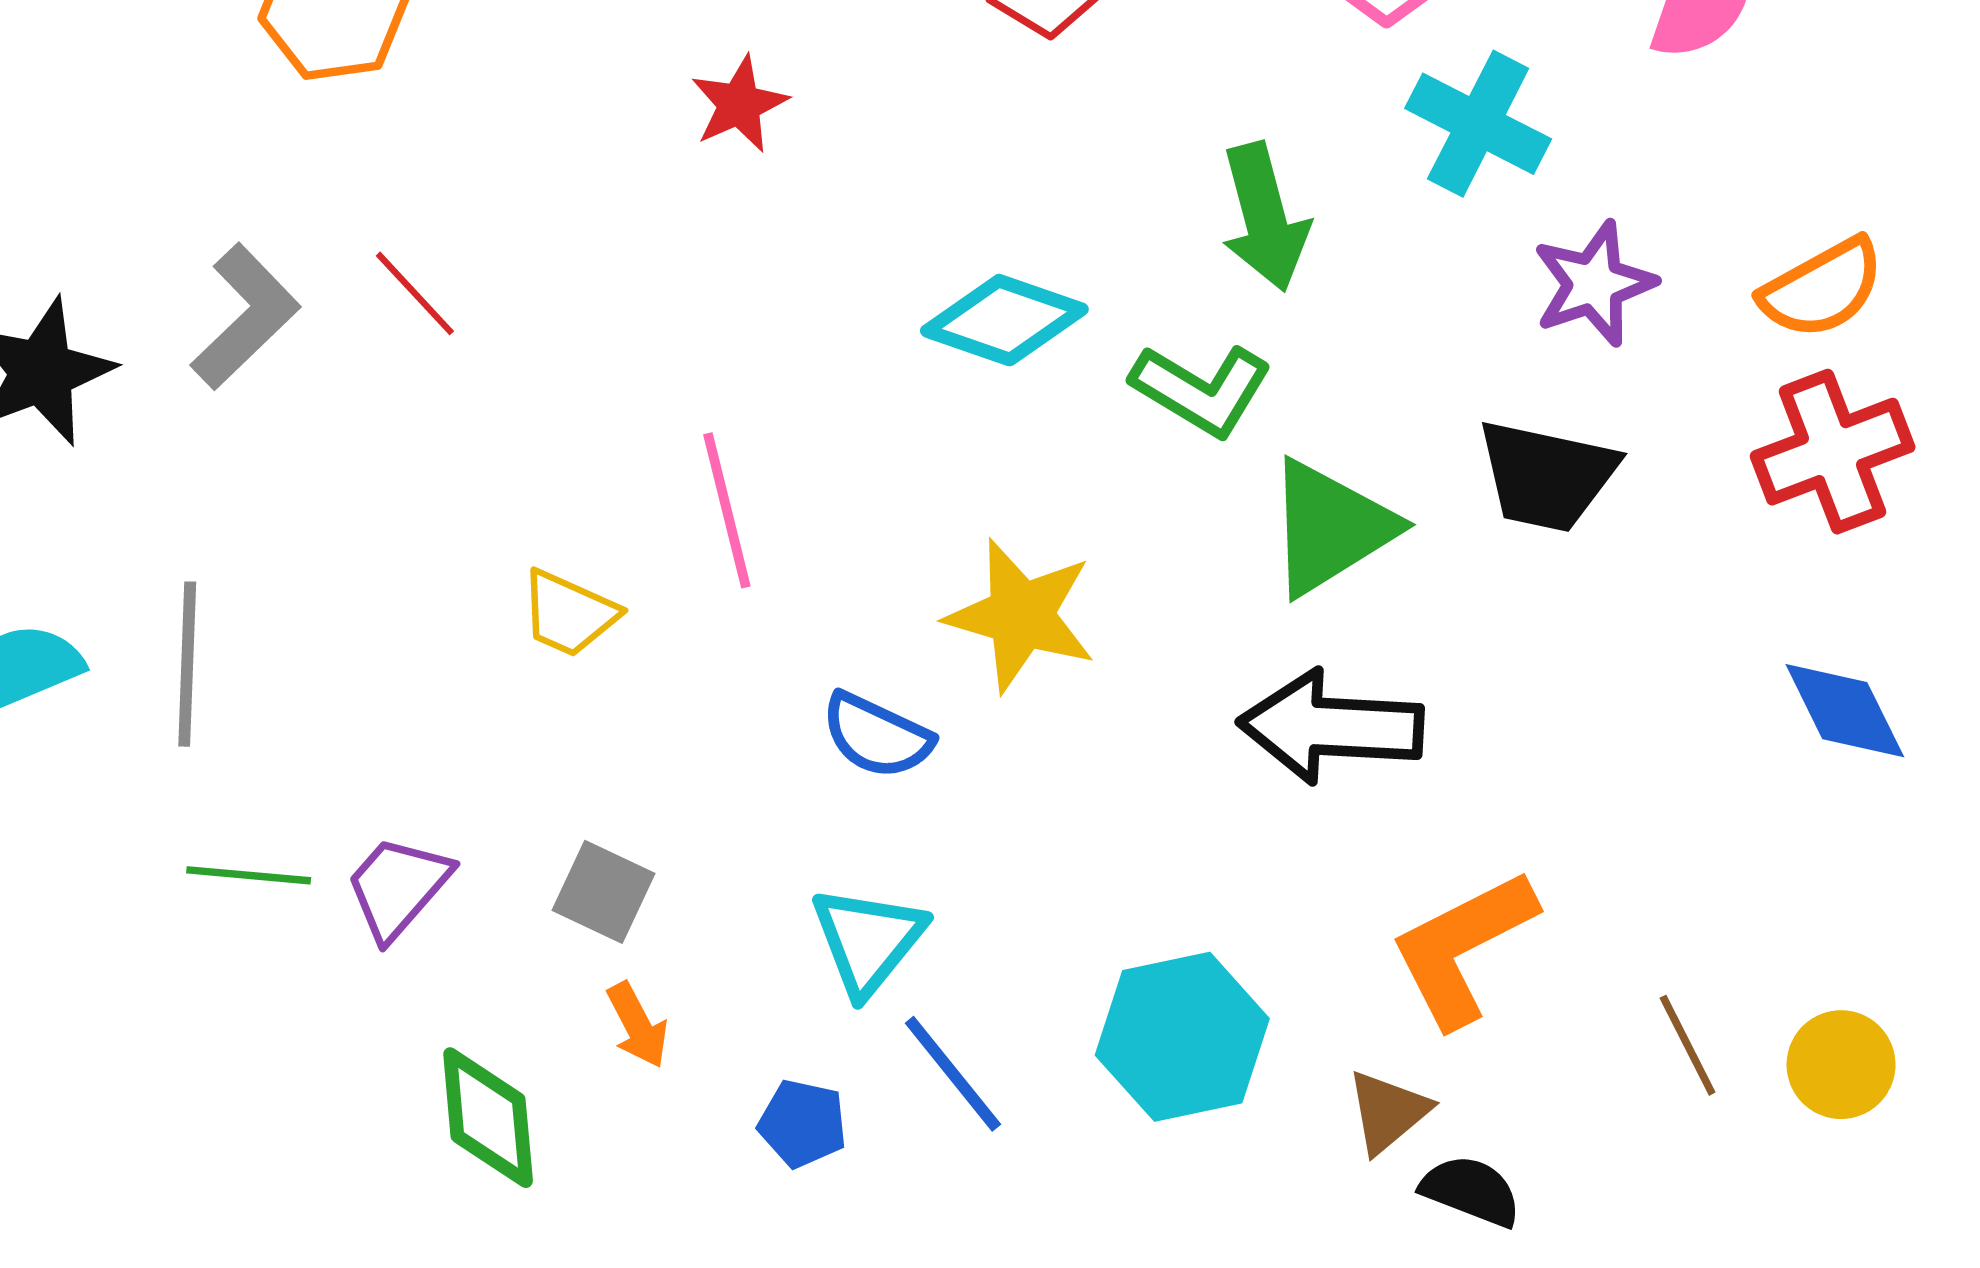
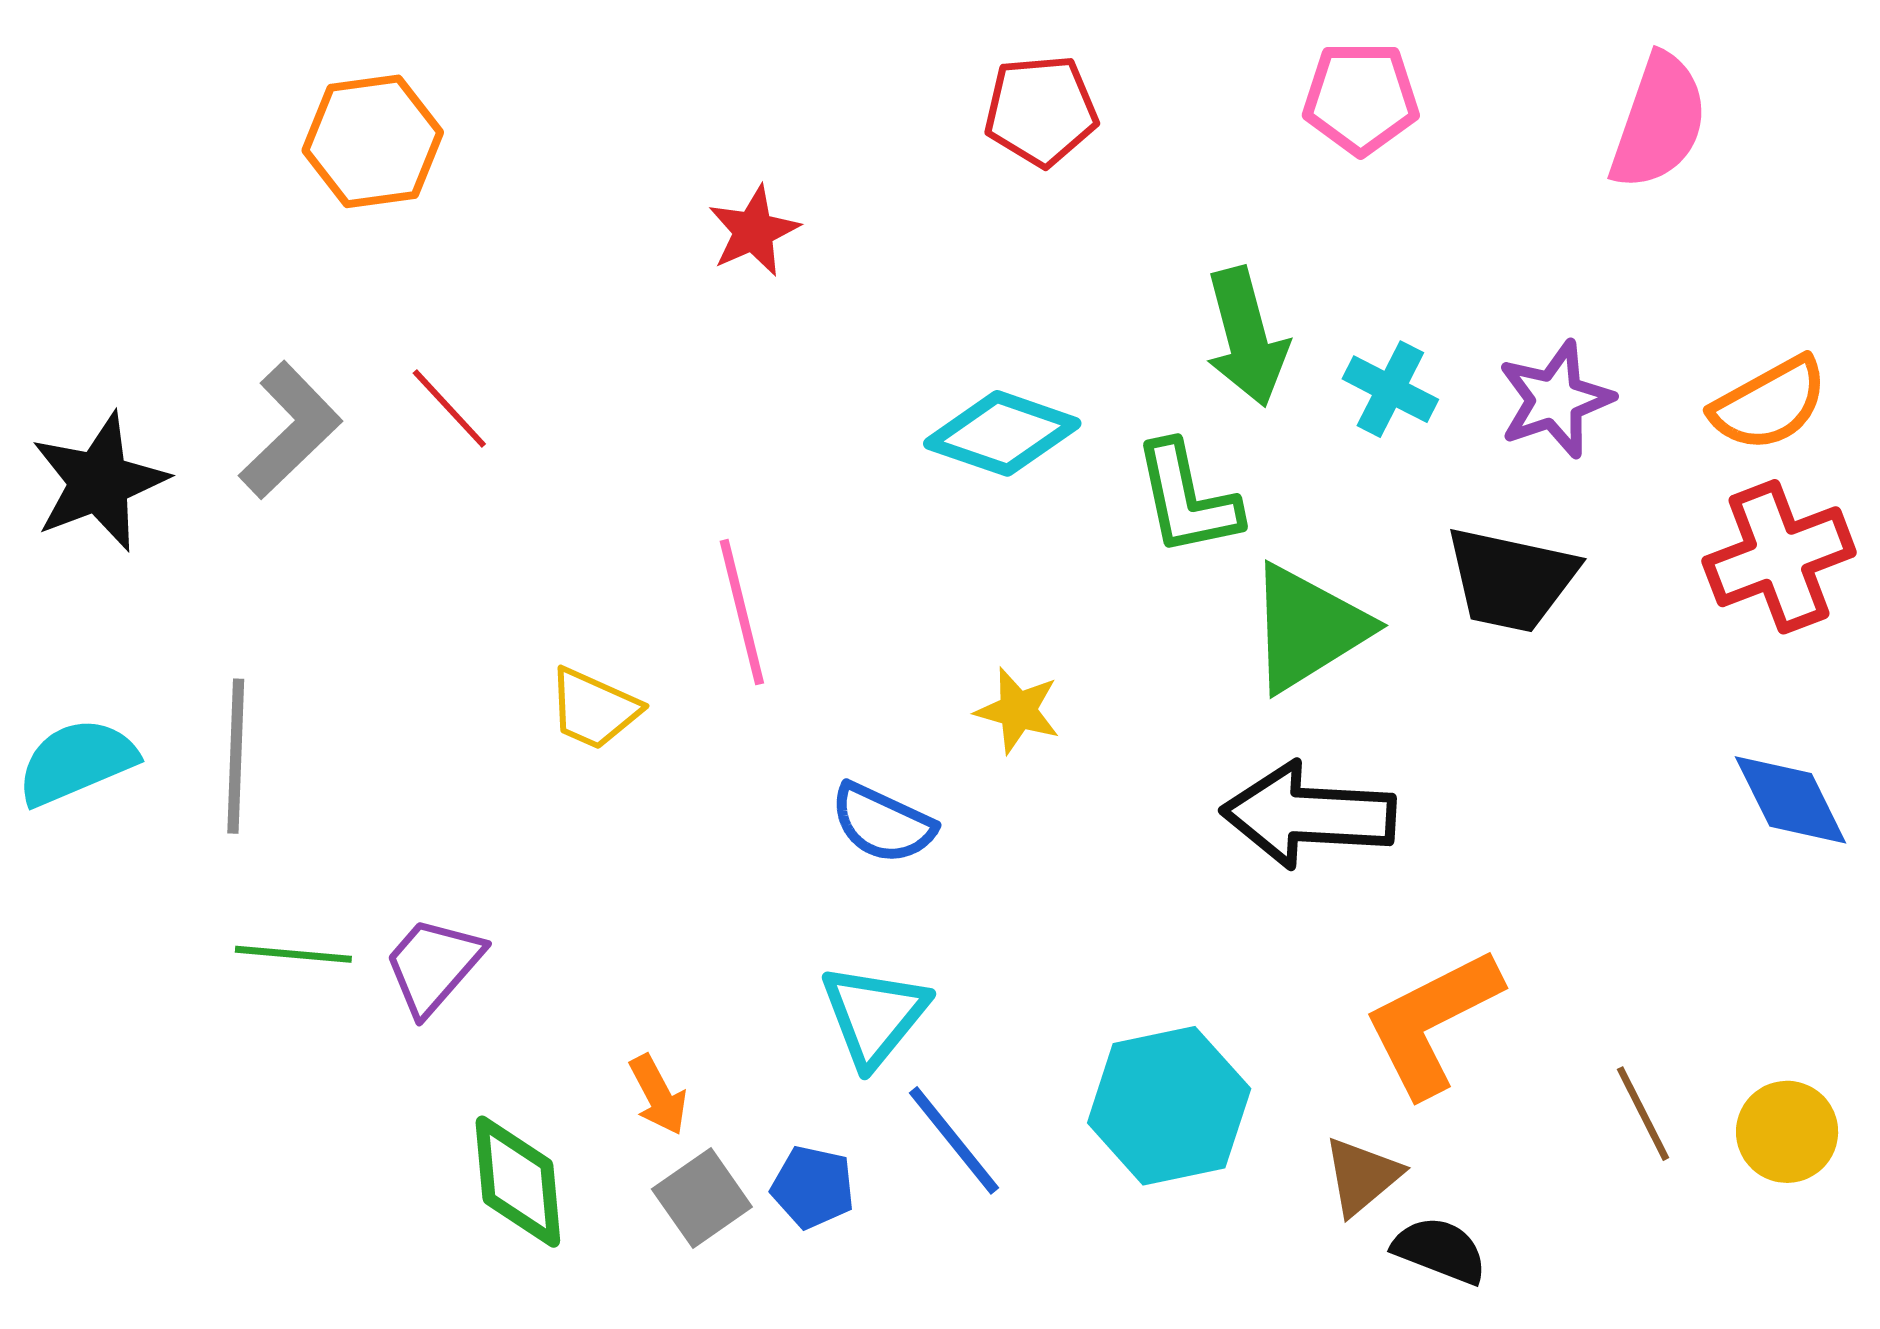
cyan cross: (1478, 124) -> (1390, 389), moved, size x0.7
green L-shape: (1201, 390) -> (1187, 499), turned 47
yellow star: (1021, 615) -> (1018, 710), size x0.6
gray square: (604, 892) -> (702, 1198), moved, turned 30

